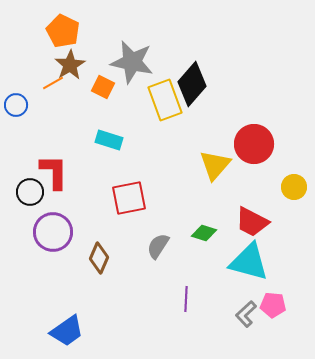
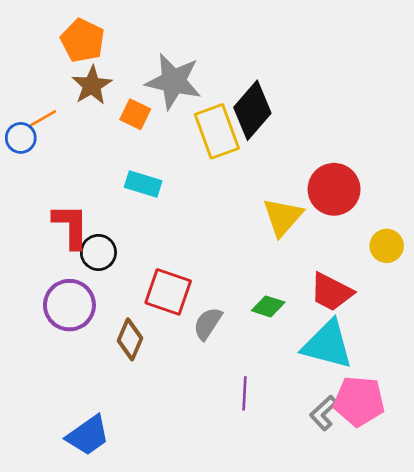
orange line: (53, 83) -> (43, 118), moved
black circle: (30, 192) -> (98, 252), moved
red square: (129, 198) -> (168, 292), moved, turned 30
pink pentagon: (273, 305) -> (359, 401), size x1.5

